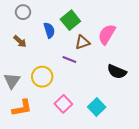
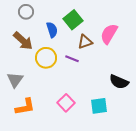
brown arrow: (20, 41) -> (23, 41), size x1.5
black semicircle: (117, 72) -> (119, 82), moved
yellow circle: (42, 77) -> (46, 58), moved
cyan square: (97, 107) -> (99, 106), turned 36

